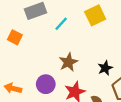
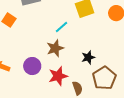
cyan line: (61, 24) -> (61, 27), moved

